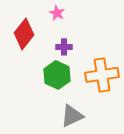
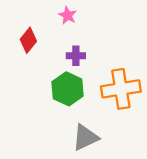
red diamond: (24, 34) -> (28, 40), size x0.7

